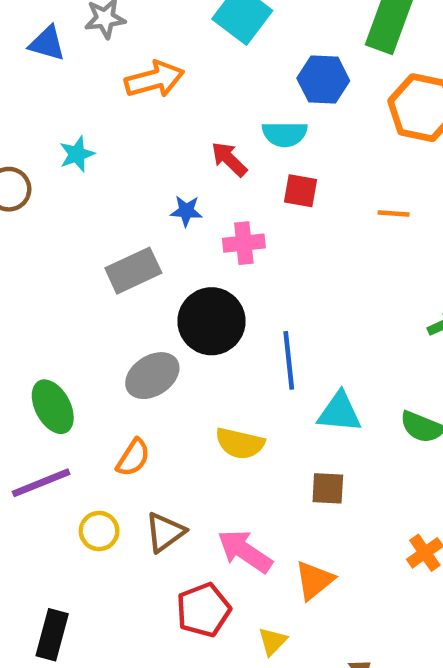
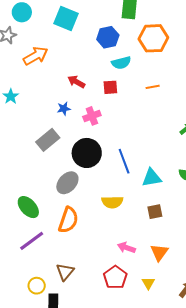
cyan semicircle: (285, 134) -> (121, 63), moved
orange semicircle: (133, 458) -> (68, 220), size x1.5
yellow circle: (99, 531) -> (37, 286), moved
brown triangle: (165, 532) -> (65, 272), moved
pink arrow: (245, 551) -> (126, 248), size x0.7

